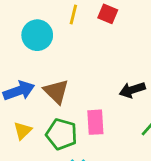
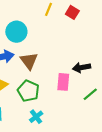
cyan circle: (37, 35) -> (16, 32), moved
pink rectangle: (95, 122) -> (63, 82), moved

